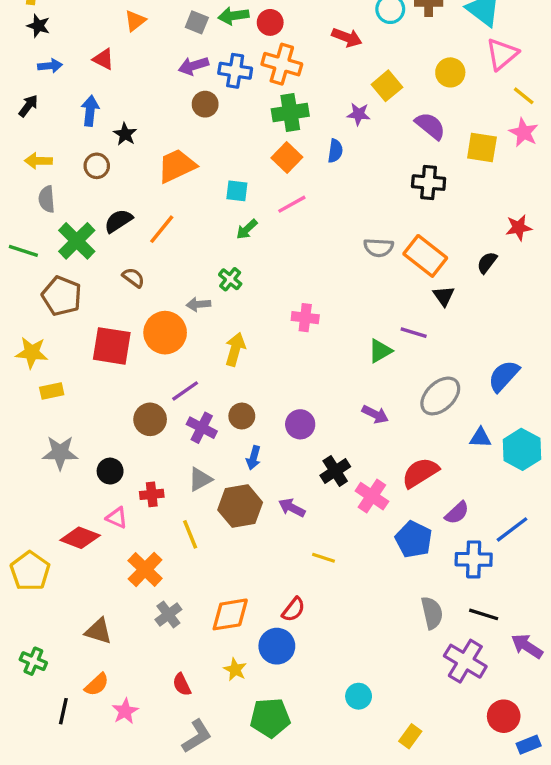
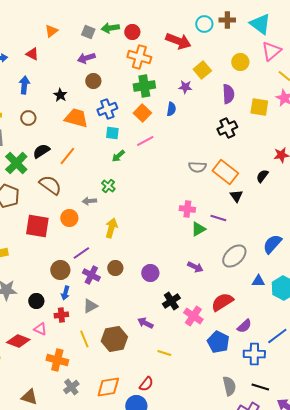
red arrow: (347, 37) -> (178, 41), size x1.4
blue cross: (235, 71) -> (107, 109), moved, turned -30
purple semicircle: (430, 126) -> (228, 94), turned 48
black star: (125, 134) -> (60, 95), moved
orange trapezoid: (177, 166) -> (76, 118), turned 40
black cross: (429, 183) -> (227, 128), turned -30
brown semicircle: (133, 278) -> (50, 185), size x1.6
pink cross: (305, 318) -> (187, 209), moved
orange circle: (165, 333) -> (69, 218), size x0.7
blue arrow: (253, 458) -> (65, 293), moved
brown hexagon: (240, 506) -> (114, 339), moved
orange cross: (145, 569) -> (57, 360), turned -30

